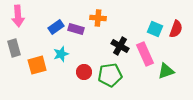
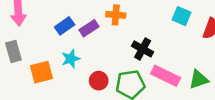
purple rectangle: (76, 29) -> (89, 28), turned -49
cyan square: (155, 29) -> (182, 16), moved
pink rectangle: (145, 54) -> (166, 76), moved, turned -40

